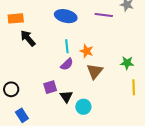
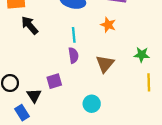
orange star: (87, 51) -> (108, 25), moved
purple semicircle: (67, 64) -> (73, 55), turned -56
black triangle: (66, 97) -> (34, 96), moved

